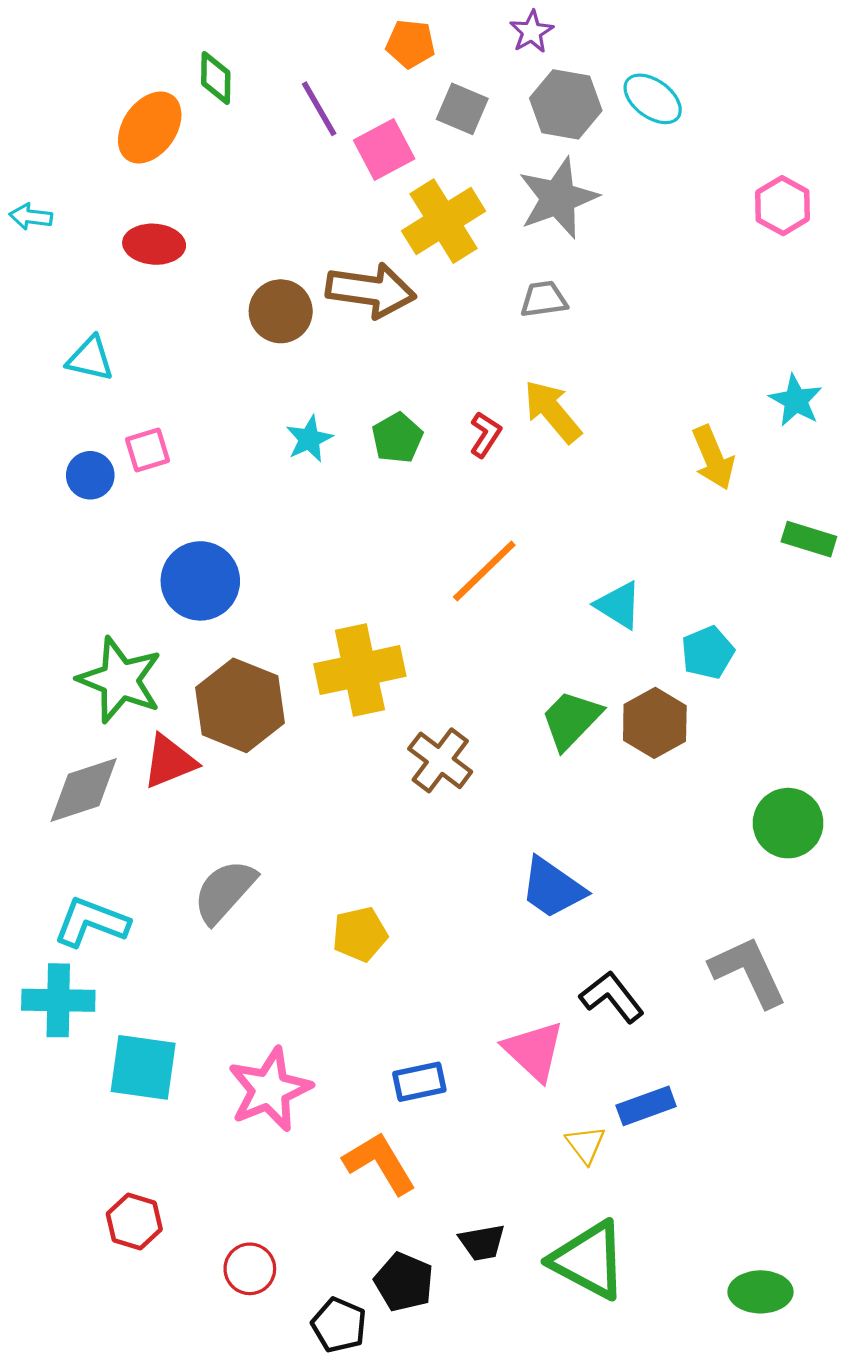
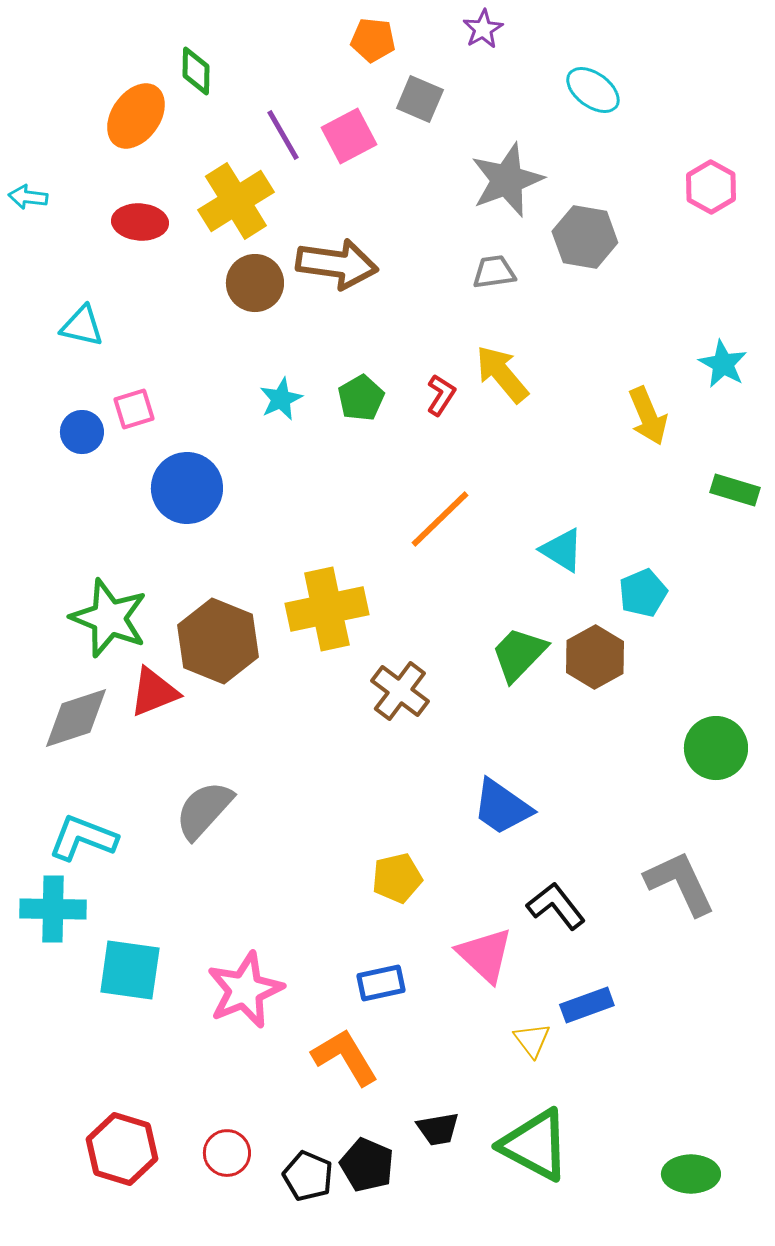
gray hexagon: (566, 104) -> (585, 237), moved
purple line: (319, 109) -> (283, 135), moved
yellow cross: (444, 221) -> (236, 201), moved
blue circle: (200, 581) -> (187, 488), moved
yellow pentagon: (360, 934) -> (397, 878), moved
red hexagon: (134, 1221) -> (122, 1149), moved, size x1.4
black pentagon: (339, 1325) -> (308, 1176), moved

